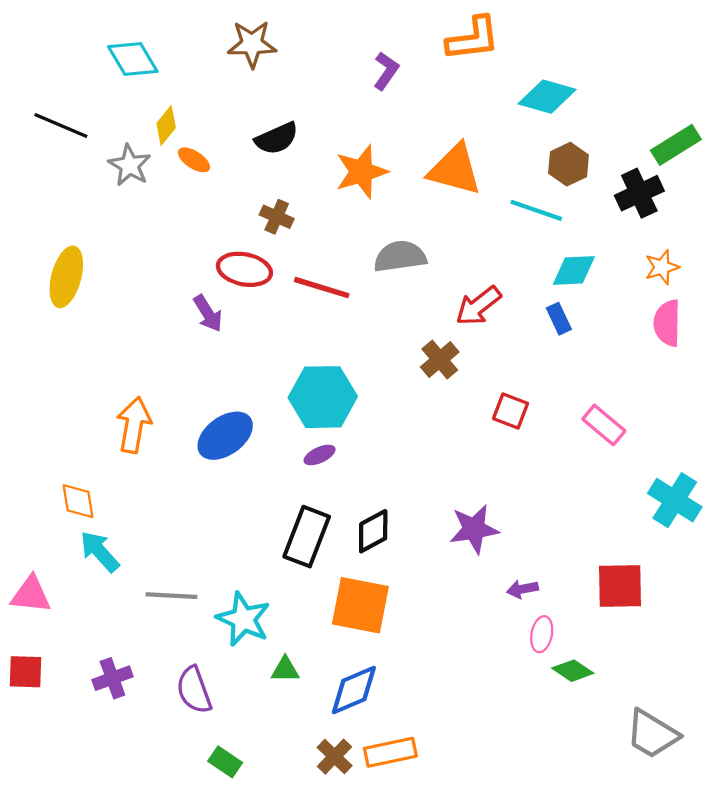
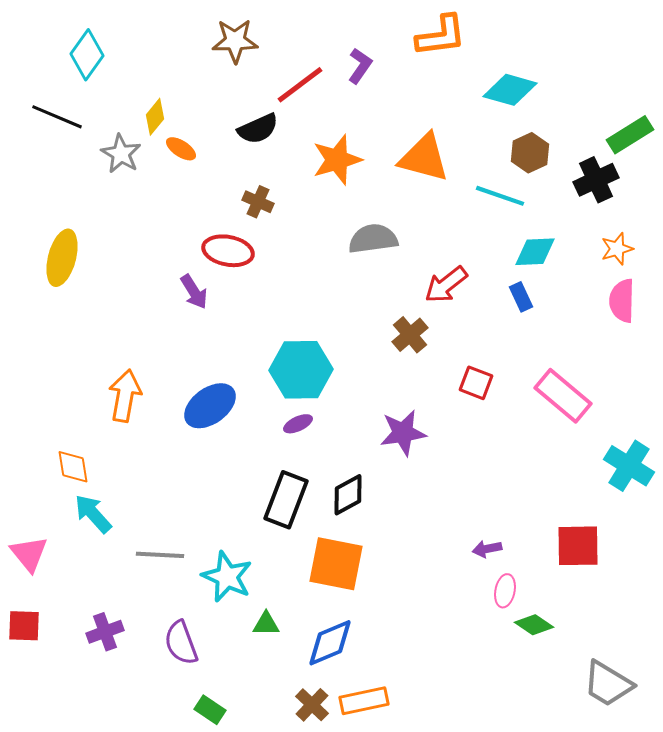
cyan diamond: (133, 59) -> (87, 55), moved, turned 66
red line: (322, 288) -> (300, 85), moved, turned -54
pink rectangle: (604, 425) -> (563, 396), size x1.4
purple star: (474, 529) -> (403, 433), moved
pink triangle: (31, 594) -> (29, 554), turned 45

